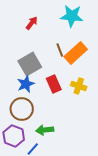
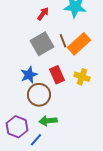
red arrow: (32, 23) -> (43, 14), moved
gray square: (30, 64) -> (42, 44), moved
brown circle: (22, 109) -> (39, 95), moved

